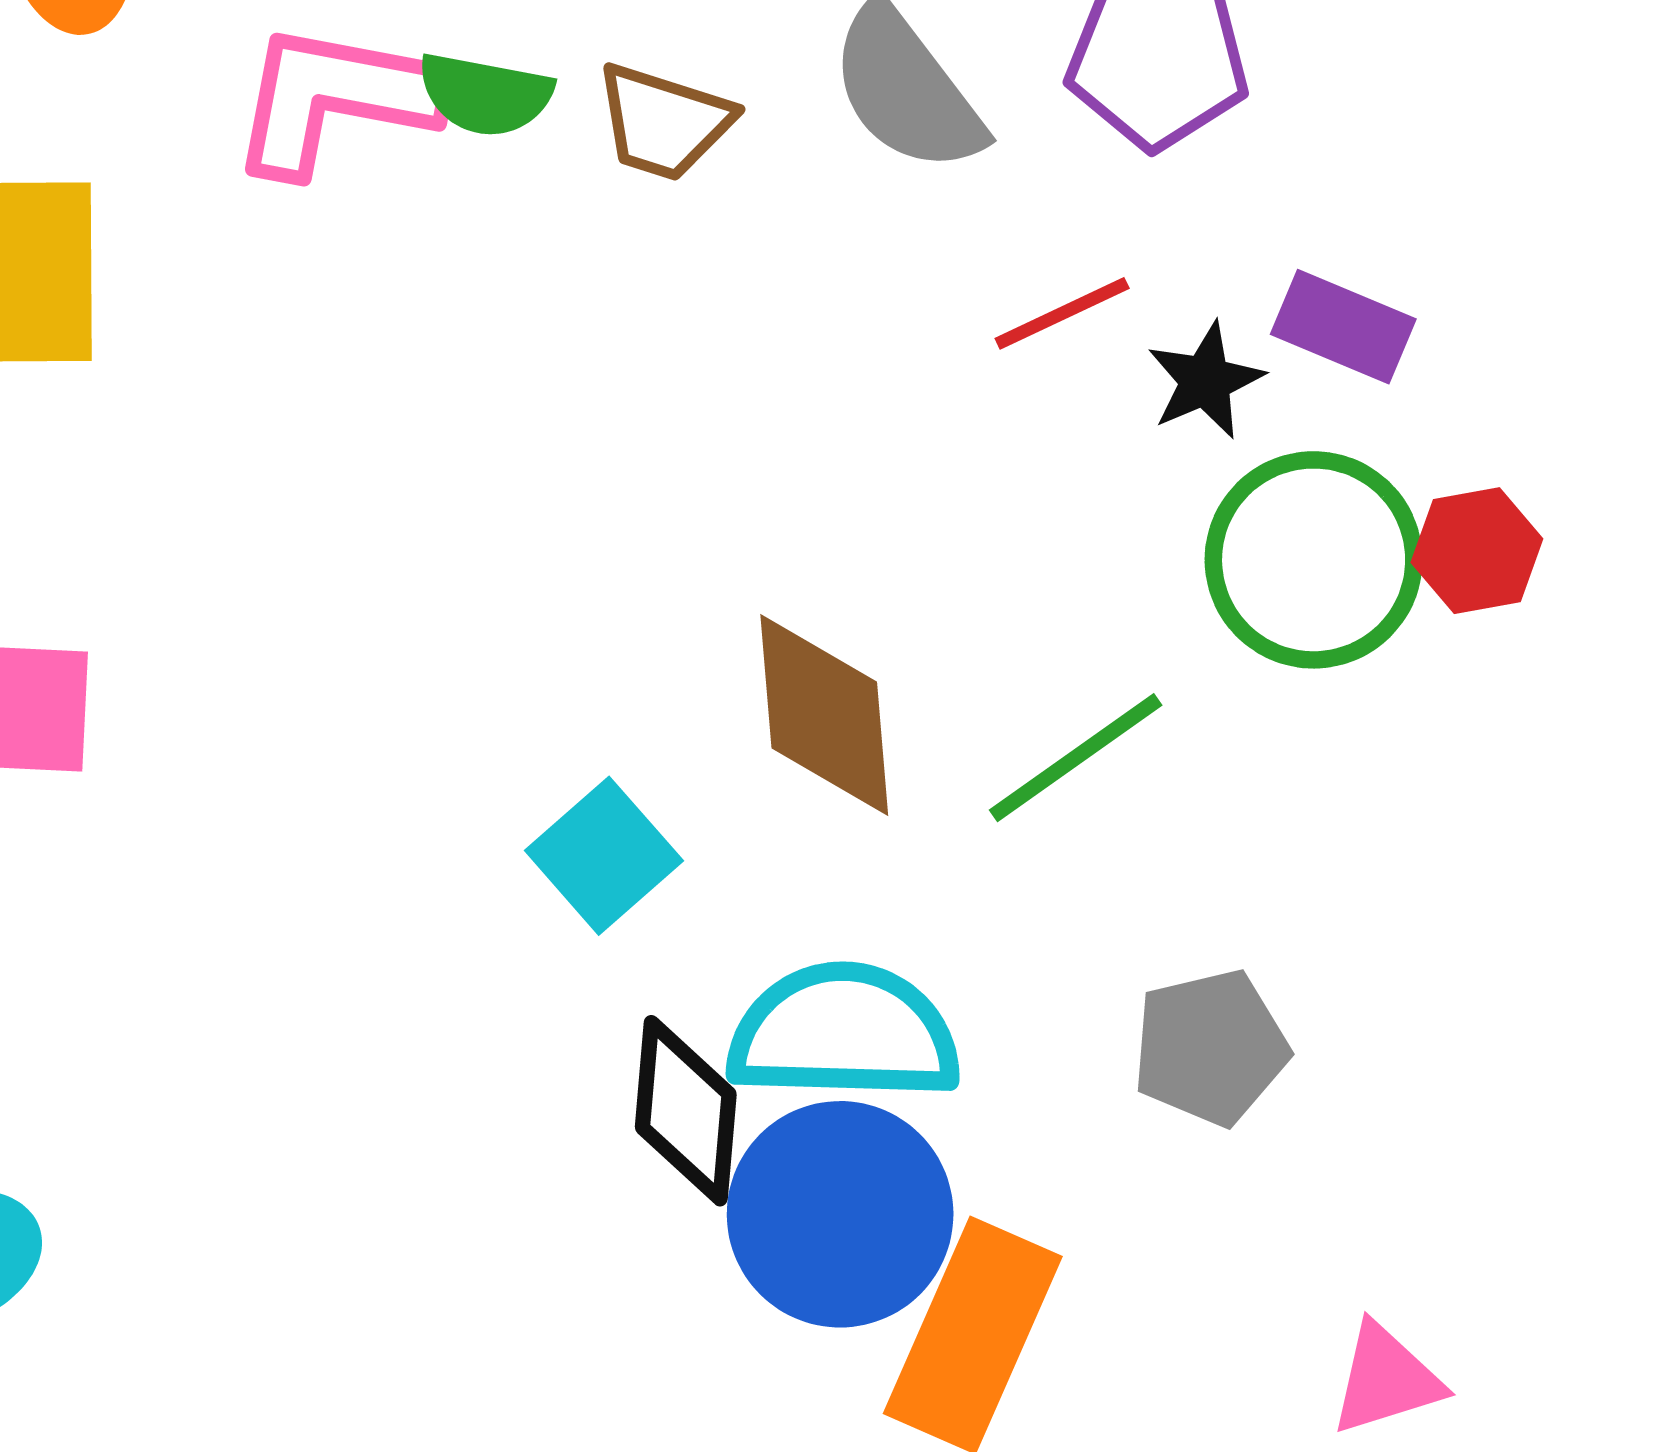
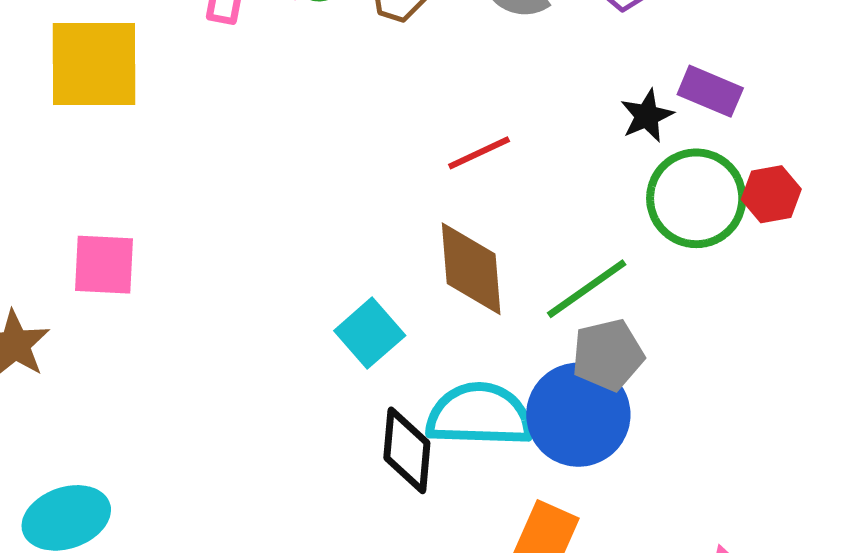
red line: (1062, 313) -> (479, 153), moved
gray pentagon: (1210, 1047) -> (608, 355), moved
blue circle: (840, 1214) -> (578, 415), moved

